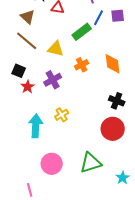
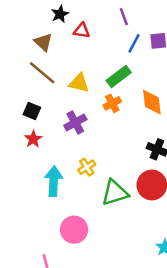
green rectangle: (82, 32) -> (119, 77), moved
red star: (28, 87) -> (33, 139), moved
green triangle: (91, 163) -> (115, 193), moved

